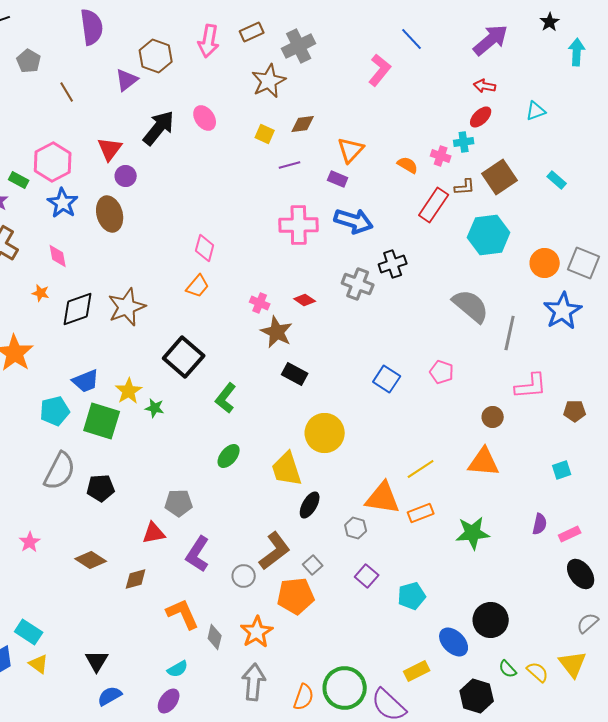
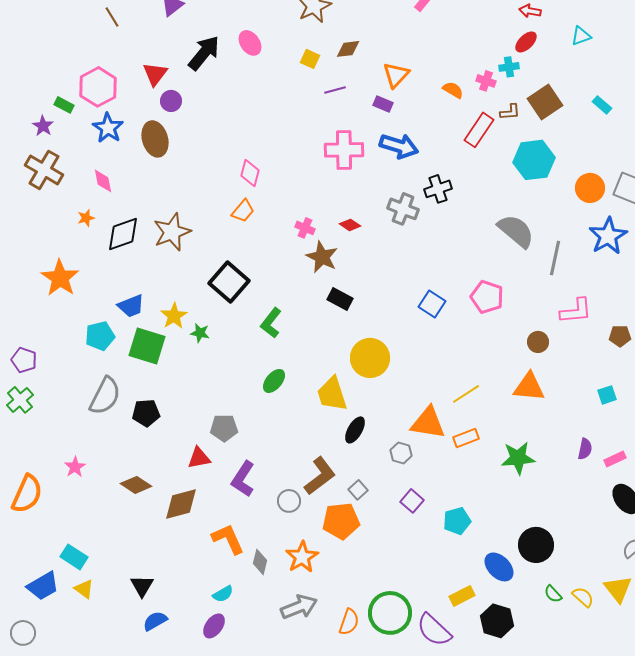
orange star: (41, 293) -> (86, 218), turned -30
pink pentagon: (442, 372) -> (487, 297), size x1.4
brown diamond: (136, 579) -> (181, 504), size x1.5
gray arrow: (254, 682) -> (299, 607), turned 63
black hexagon: (477, 696) -> (497, 621), moved

